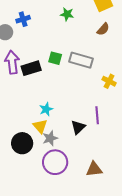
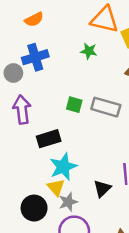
blue cross: (23, 19) -> (35, 57), size x1.5
black rectangle: (31, 68) -> (49, 139), moved
cyan star: (46, 109) -> (63, 167), size x1.6

